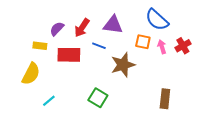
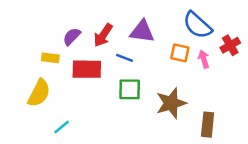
red cross: (183, 46) -> (230, 45), moved
brown star: (123, 65) -> (171, 103), moved
green square: (98, 98) -> (130, 89), moved, turned -30

